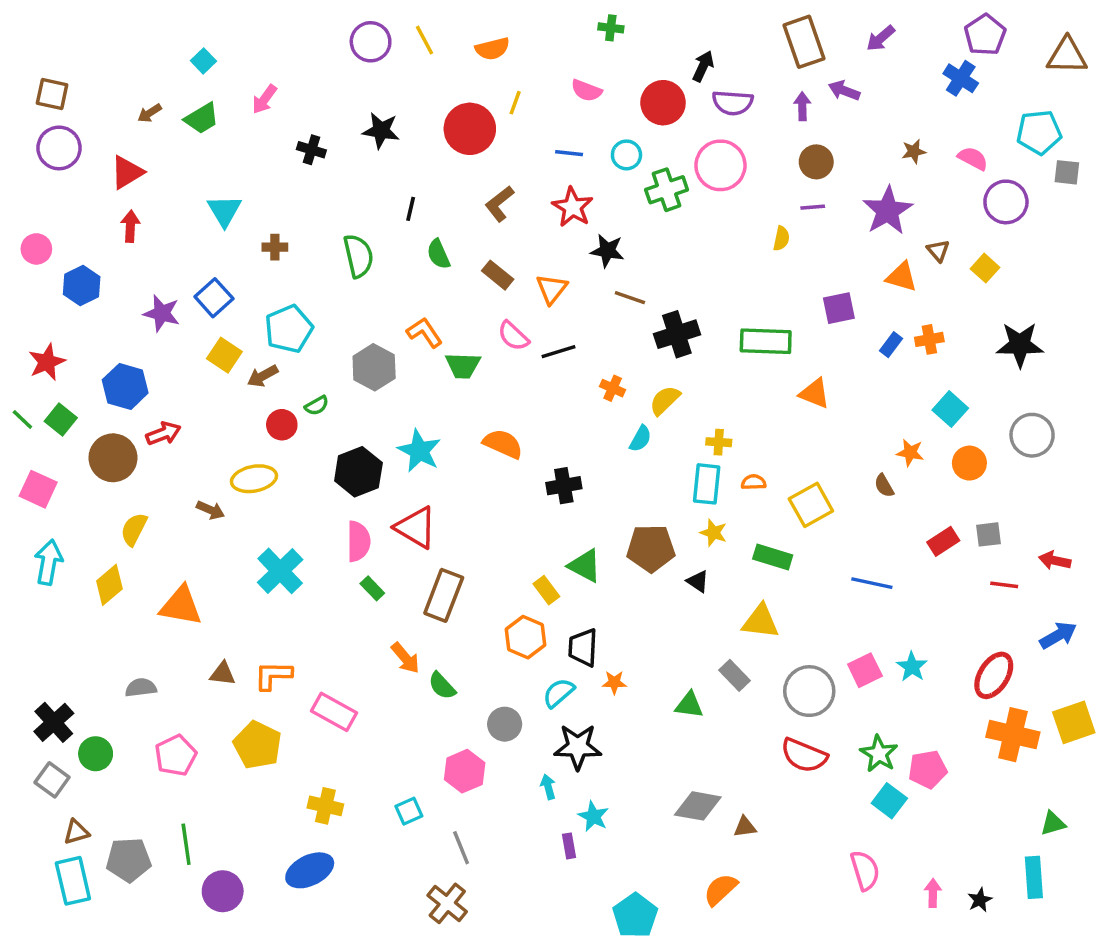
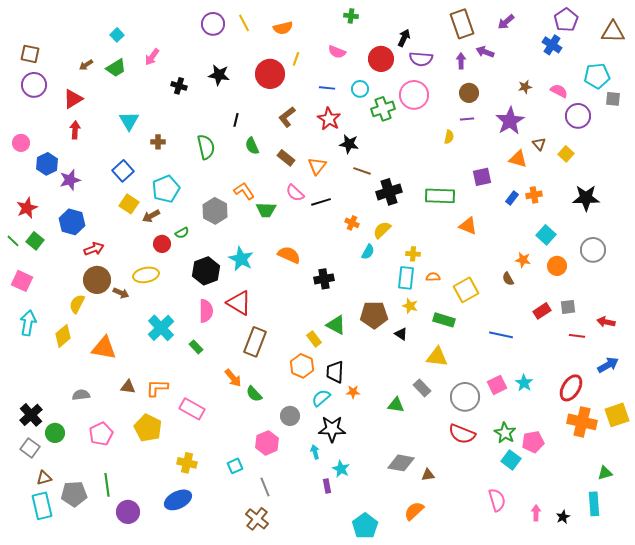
purple star: (162, 313) -> (70, 180), moved, turned -30
brown circle: (113, 458) -> (97, 280), moved
green rectangle: (372, 588) -> (196, 347), moved

